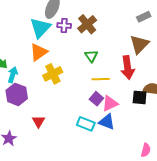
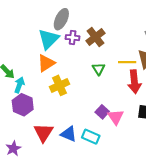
yellow line: (101, 79) -> (127, 62), moved
pink triangle: (110, 103) -> (116, 117), turned -42
red triangle: (38, 121) -> (43, 133), size x1.5
blue triangle: (107, 122) -> (69, 134), moved

